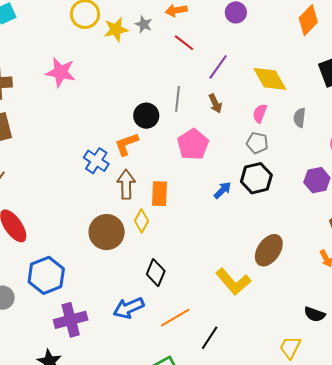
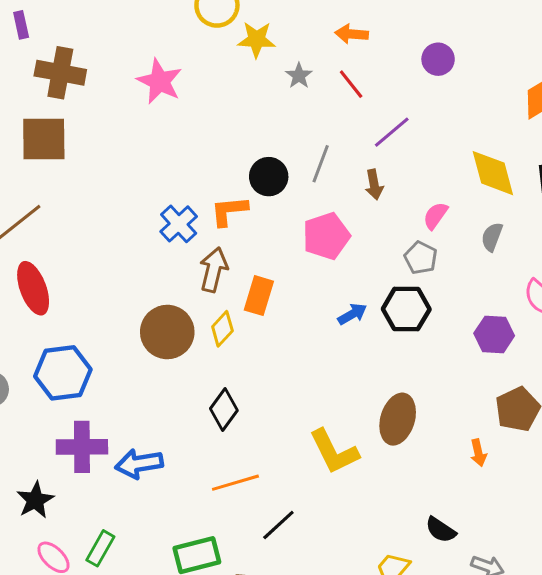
gray star: (144, 24) -> (299, 76), moved
yellow diamond: (270, 79) -> (493, 173), moved
brown ellipse: (269, 250) -> (398, 419), turned -32
blue arrow: (129, 308) -> (139, 464), moved

